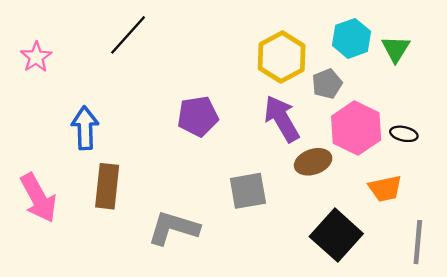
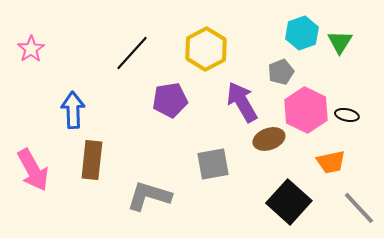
black line: (128, 35) -> (132, 53), moved
yellow hexagon: (282, 57) -> (206, 49), moved
gray line: (418, 242) -> (359, 208), turned -48

